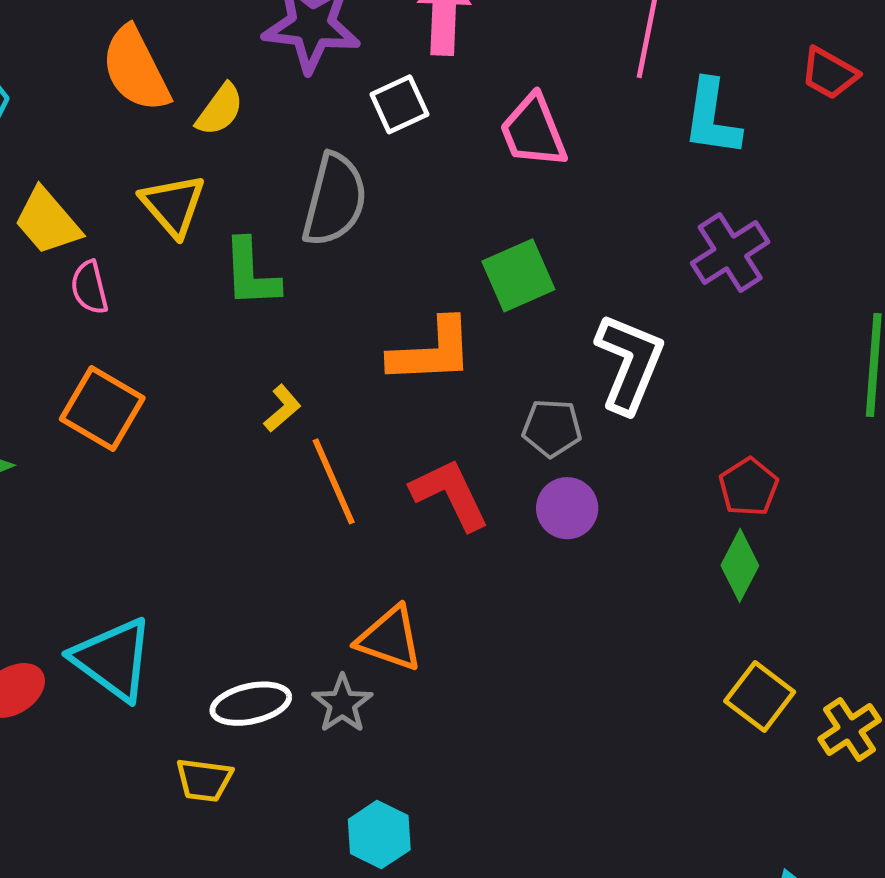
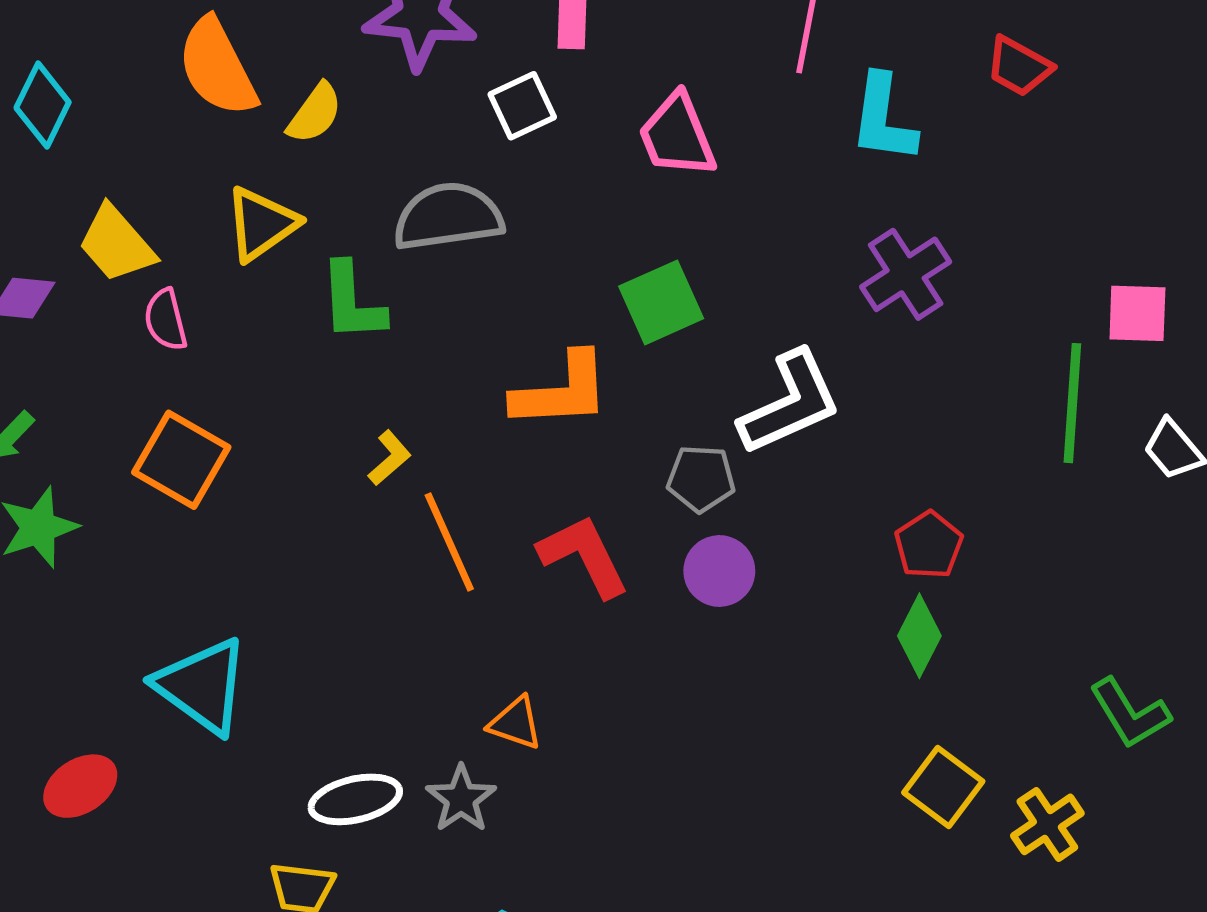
gray semicircle: (335, 200) -> (448, 217), turned -112
yellow triangle: (173, 205) -> (261, 224), turned 36
white L-shape: (629, 363) -> (790, 403), turned 44
orange triangle: (390, 639) -> (515, 723), size x0.7
cyan triangle: (113, 659) -> (202, 686), moved

